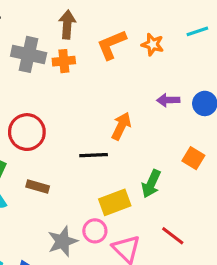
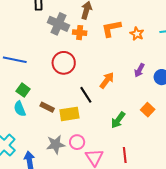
purple arrow: (168, 100) -> (139, 70), turned -72
red circle: (27, 132) -> (64, 63), moved
black line: (94, 155) -> (86, 95), turned 48
yellow rectangle: (115, 202) -> (69, 114), moved
red line: (173, 236) -> (125, 155), turned 35

